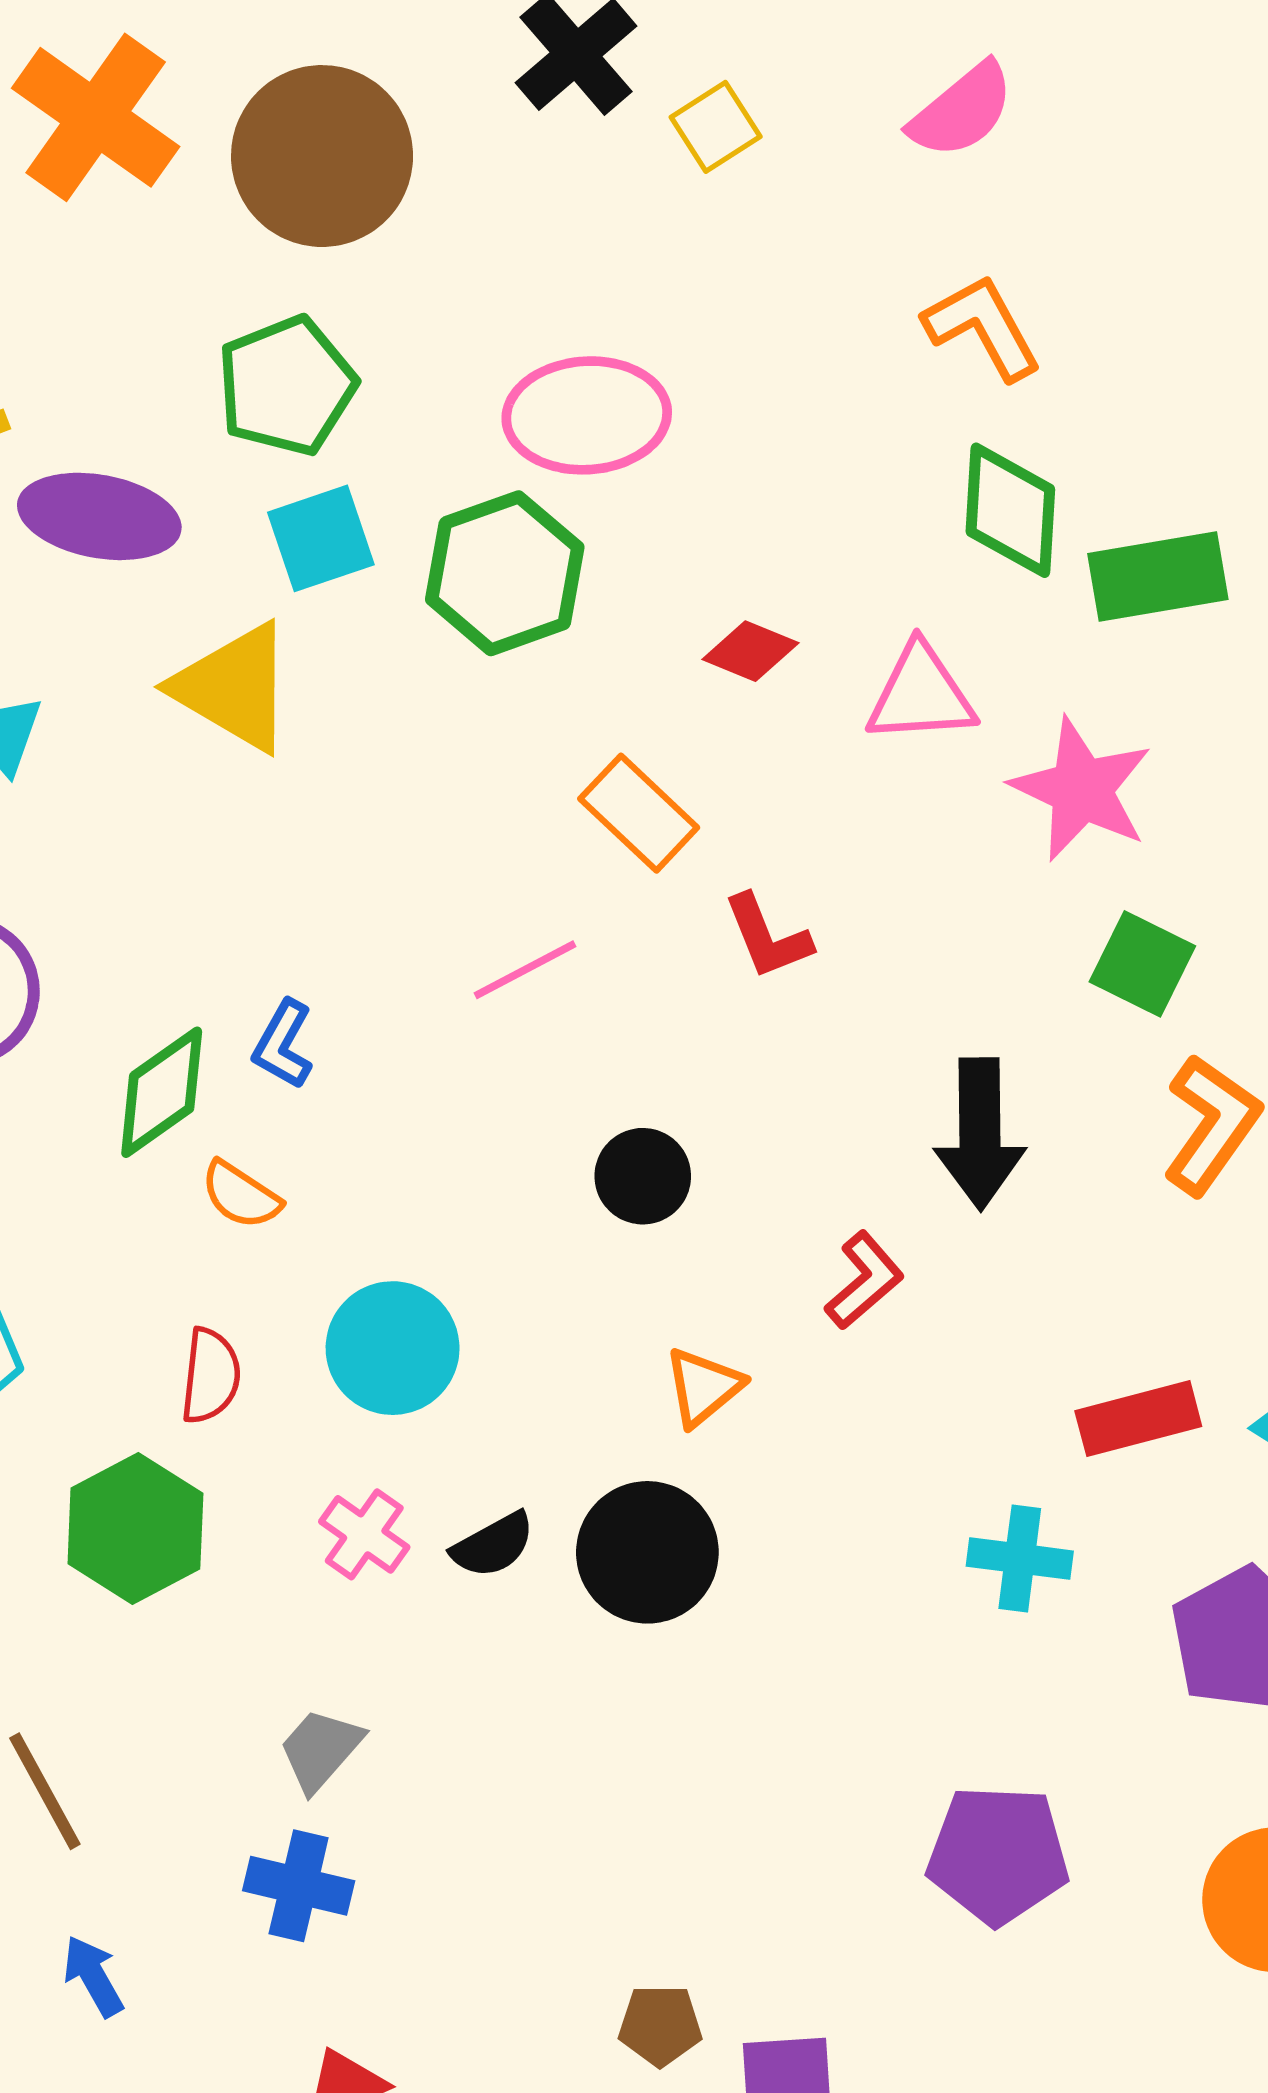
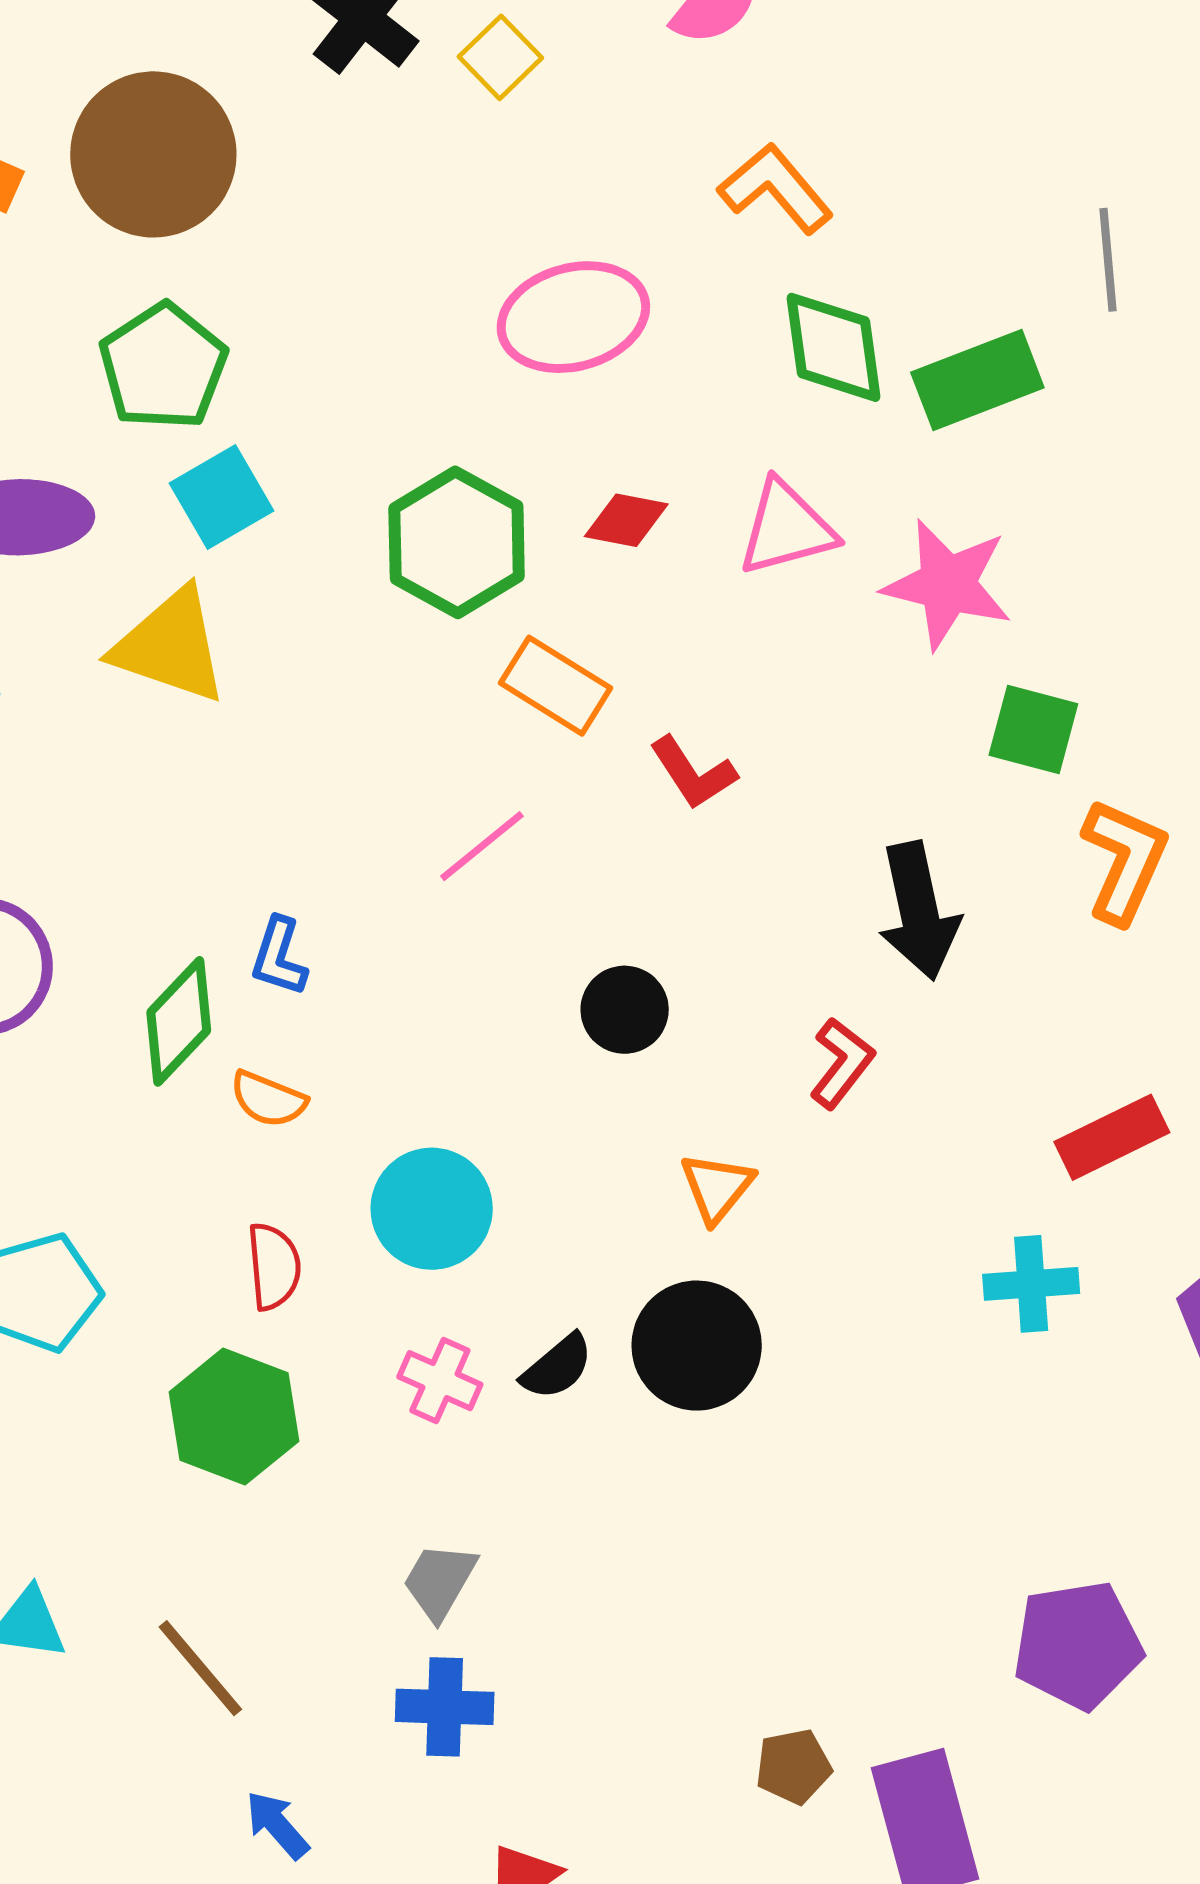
pink ellipse: (587, 415) -> (573, 317), moved
green hexagon: (505, 573) -> (457, 542), moved
purple pentagon: (998, 1855) -> (1078, 1645), moved

